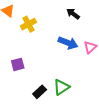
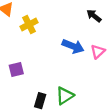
black arrow: (73, 14) -> (94, 16), moved
black rectangle: (40, 92) -> (40, 101), turned -32

